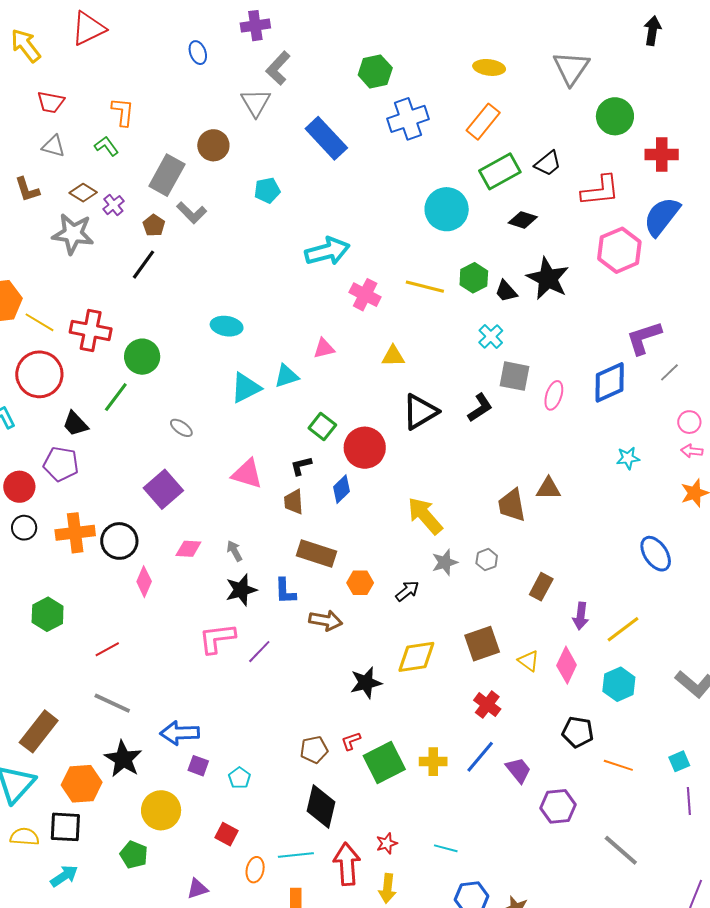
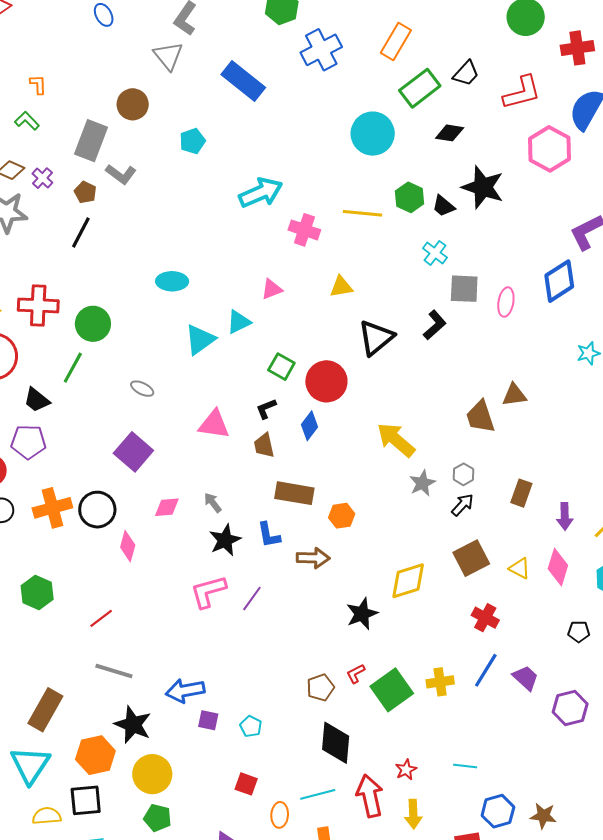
orange L-shape: (123, 112) -> (38, 85), size x0.7
black arrow: (407, 591) -> (462, 505), moved
black pentagon: (578, 732) -> (579, 632), size x0.7
yellow circle: (161, 810) -> (152, 774), moved

